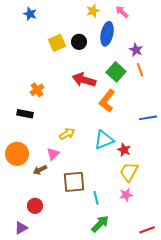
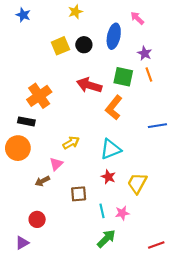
yellow star: (93, 11) -> (75, 12), moved
pink arrow: (122, 12) -> (137, 18), moved
blue star: (30, 14) -> (23, 15), moved
green square: (116, 72) -> (123, 77), turned -30
orange cross: (37, 90) -> (39, 96), size x1.6
red star: (124, 150) -> (108, 177), moved
orange circle: (17, 154) -> (18, 148), moved
brown square: (74, 182) -> (79, 194), size x0.7
pink star: (126, 195) -> (122, 213), moved

